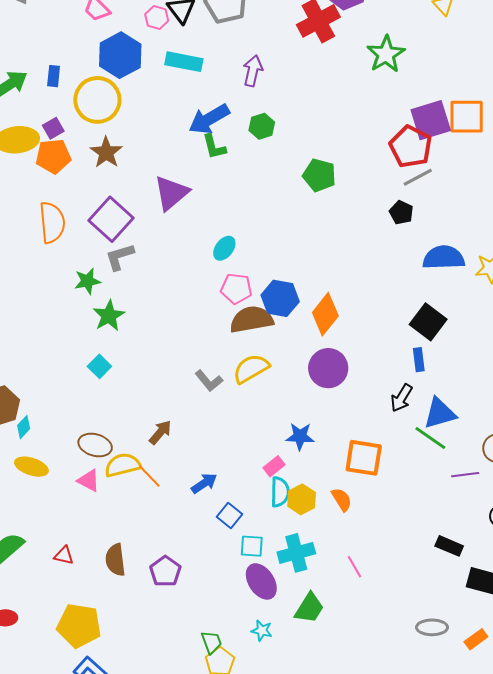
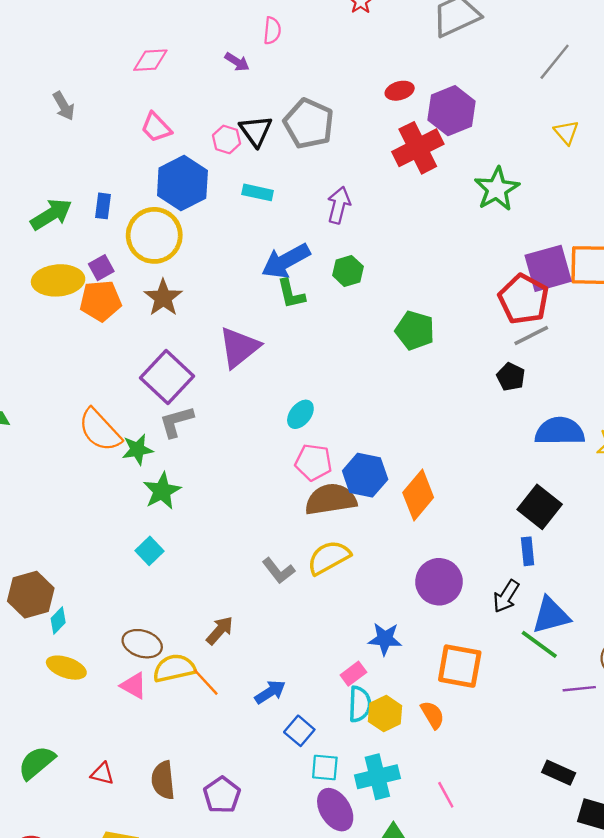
cyan rectangle: (184, 62) -> (258, 192), size x0.7
orange semicircle: (52, 222) -> (100, 430), moved, turned 141
purple circle: (328, 368) -> (439, 582), moved

